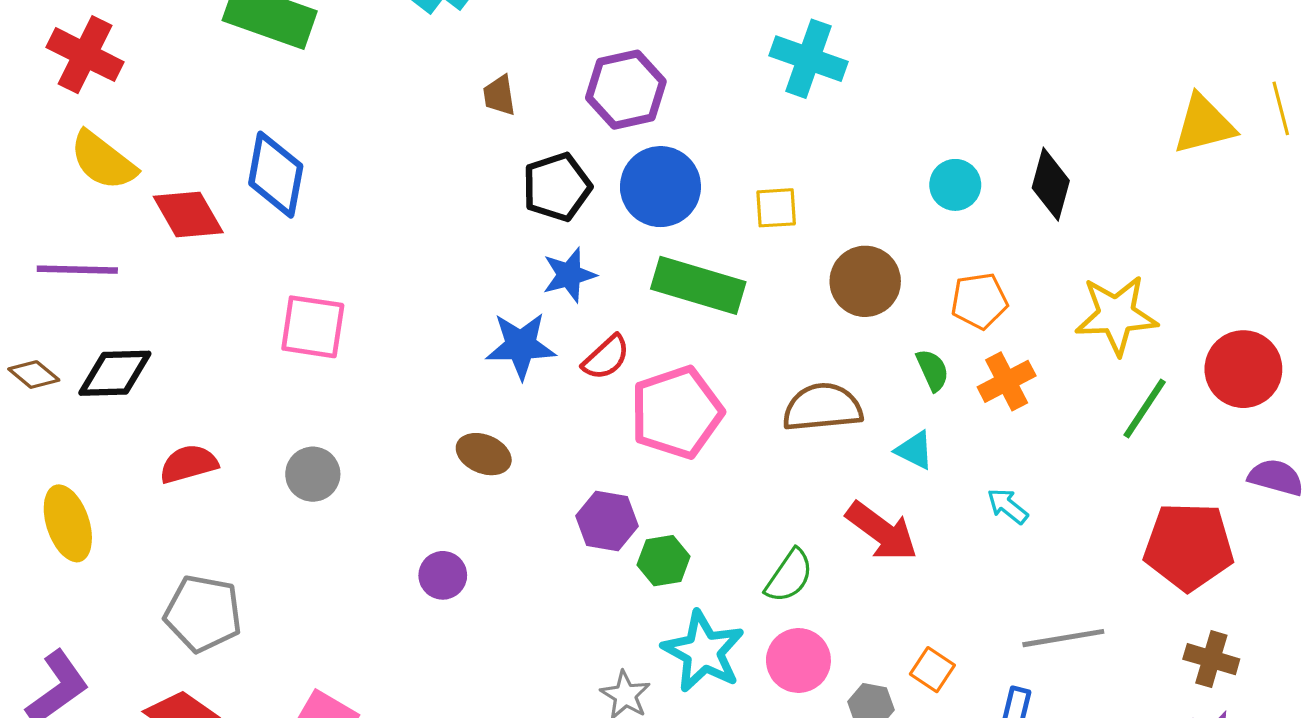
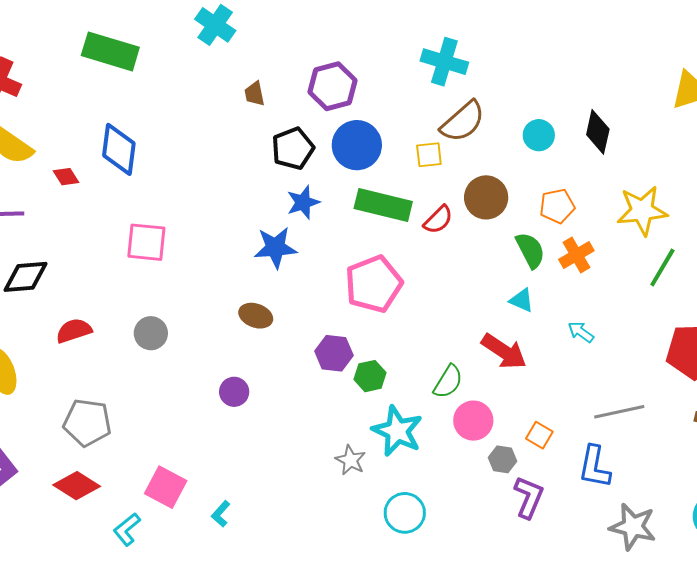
red diamond: (188, 215) -> (66, 177), size x0.6
red semicircle: (606, 357) -> (438, 220), moved
green semicircle: (933, 370) -> (530, 250), size x1.4
brown semicircle: (822, 407) -> (463, 122), moved, turned 147
pink circle: (798, 660) -> (473, 421), moved

